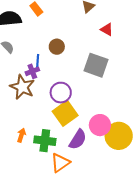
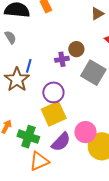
brown circle: (57, 47) -> (76, 49), moved
blue line: (38, 61) -> (29, 66), moved
purple cross: (32, 71) -> (62, 59), moved

